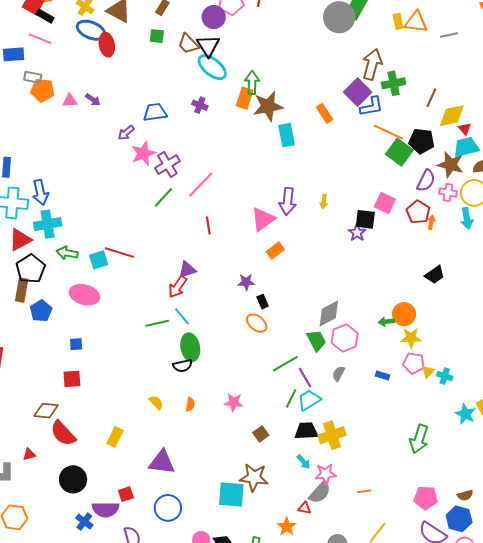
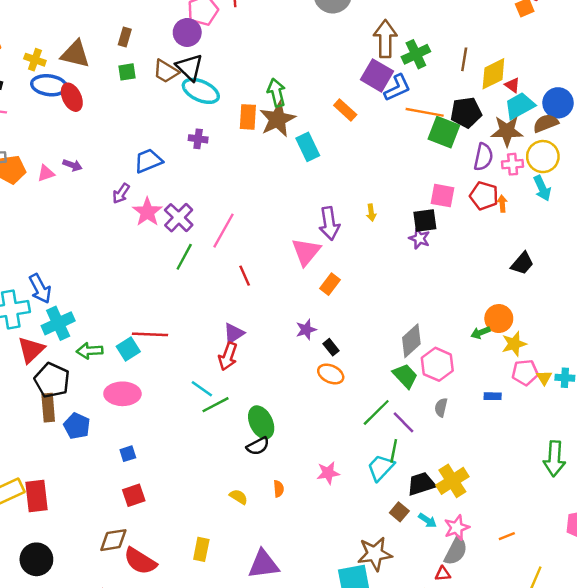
green arrow: (252, 83) -> (277, 93), moved
cyan line: (182, 316) -> (202, 389), moved
cyan trapezoid: (309, 400) -> (381, 468), moved
brown square: (261, 434) -> (399, 512), moved

